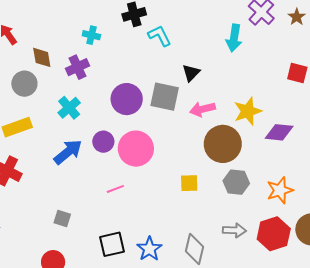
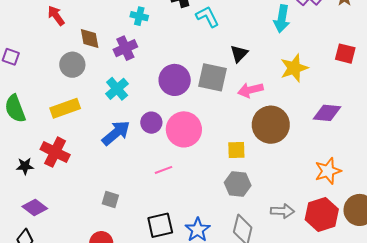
yellow star: (248, 111) -> (294, 68), moved
gray hexagon: (236, 182) -> (238, 184), moved
yellow square: (189, 183) -> (236, 150), moved

